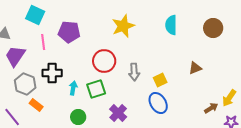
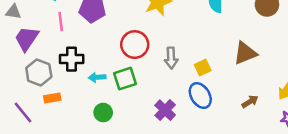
brown triangle: (195, 68) -> (245, 53), size x1.5
cyan arrow: (73, 88) -> (97, 77), turned -104
orange rectangle: (36, 105) -> (52, 98), turned -48
brown arrow: (211, 108) -> (250, 102), moved
purple cross: (118, 113) -> (165, 110), moved

